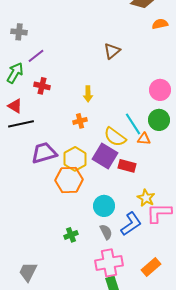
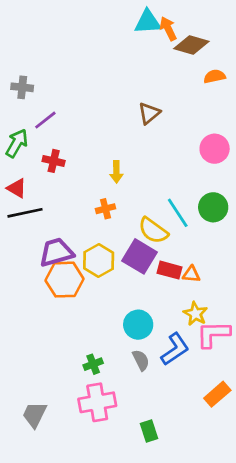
pink circle: (160, 90) -> (215, 149), moved
orange triangle: (144, 139) -> (191, 274), moved
orange hexagon: (69, 180) -> (65, 280), moved
pink cross: (109, 263) -> (97, 402), moved
orange rectangle: (151, 267) -> (217, 394), moved

